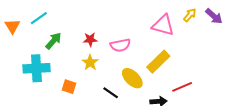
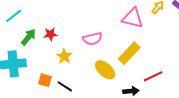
red star: (90, 39) -> (50, 34), moved
black line: (111, 93) -> (65, 86), moved

